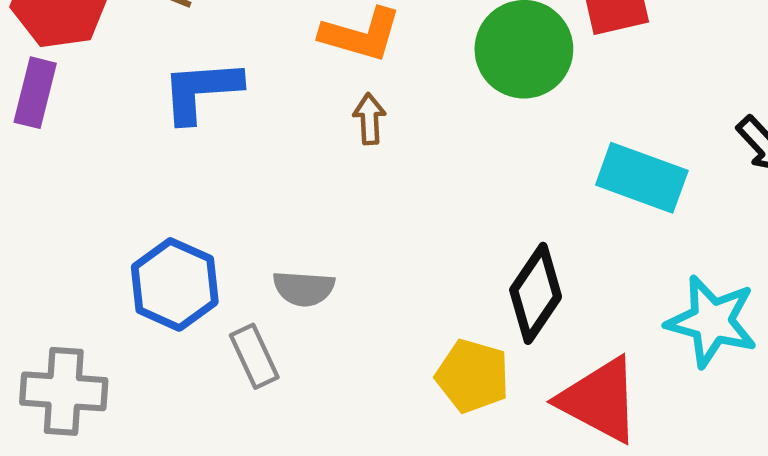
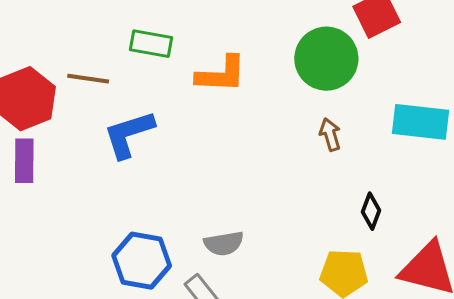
brown arrow: (370, 119) -> (330, 135), moved
black diamond: (536, 293) -> (371, 211), size x0.6

